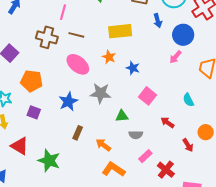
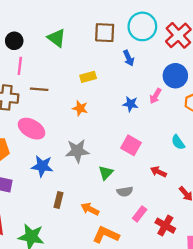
yellow rectangle: (120, 31) -> (88, 77), size x0.6
blue circle: (183, 35) -> (175, 76), moved
pink ellipse: (78, 64) -> (32, 129), moved
blue star: (133, 68) -> (131, 104), moved
blue star: (68, 101) -> (42, 166), turned -30
green triangle: (122, 116) -> (106, 173), turned -32

